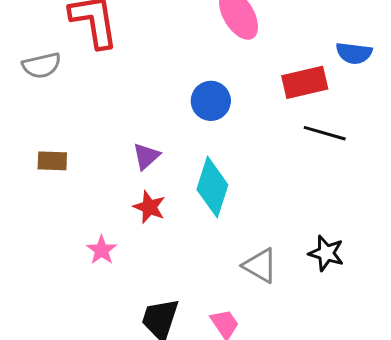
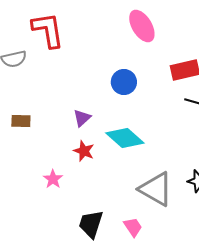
cyan diamond: (212, 187) -> (125, 138), turned -66
gray triangle: (260, 266) -> (156, 189), size x1.5

